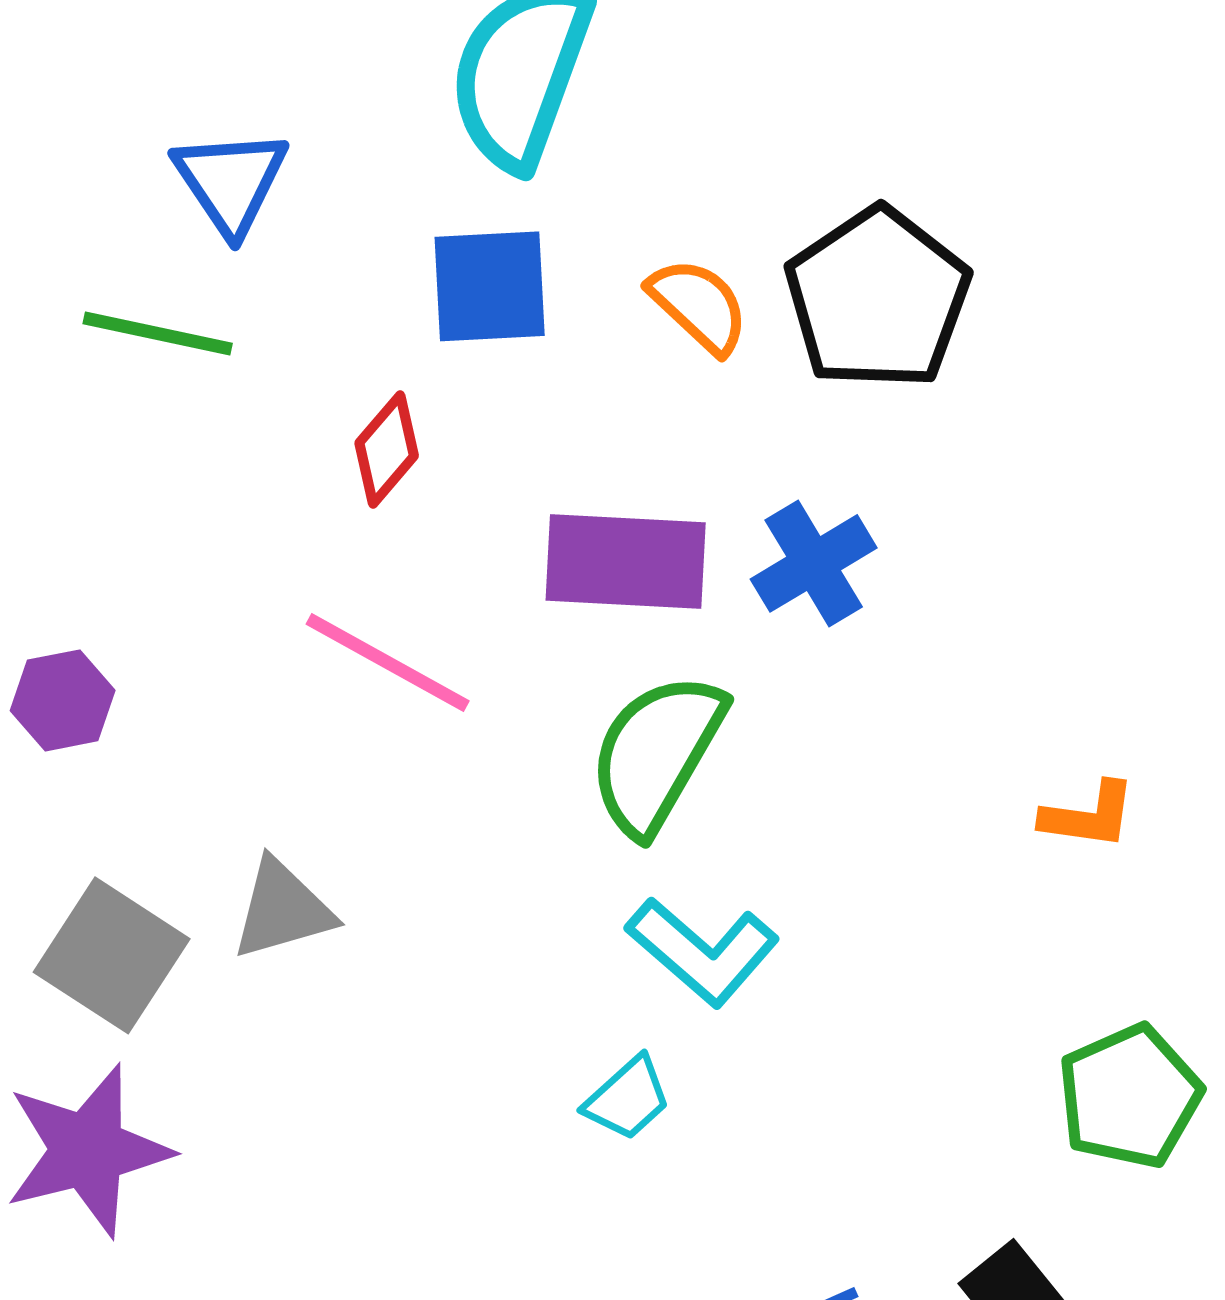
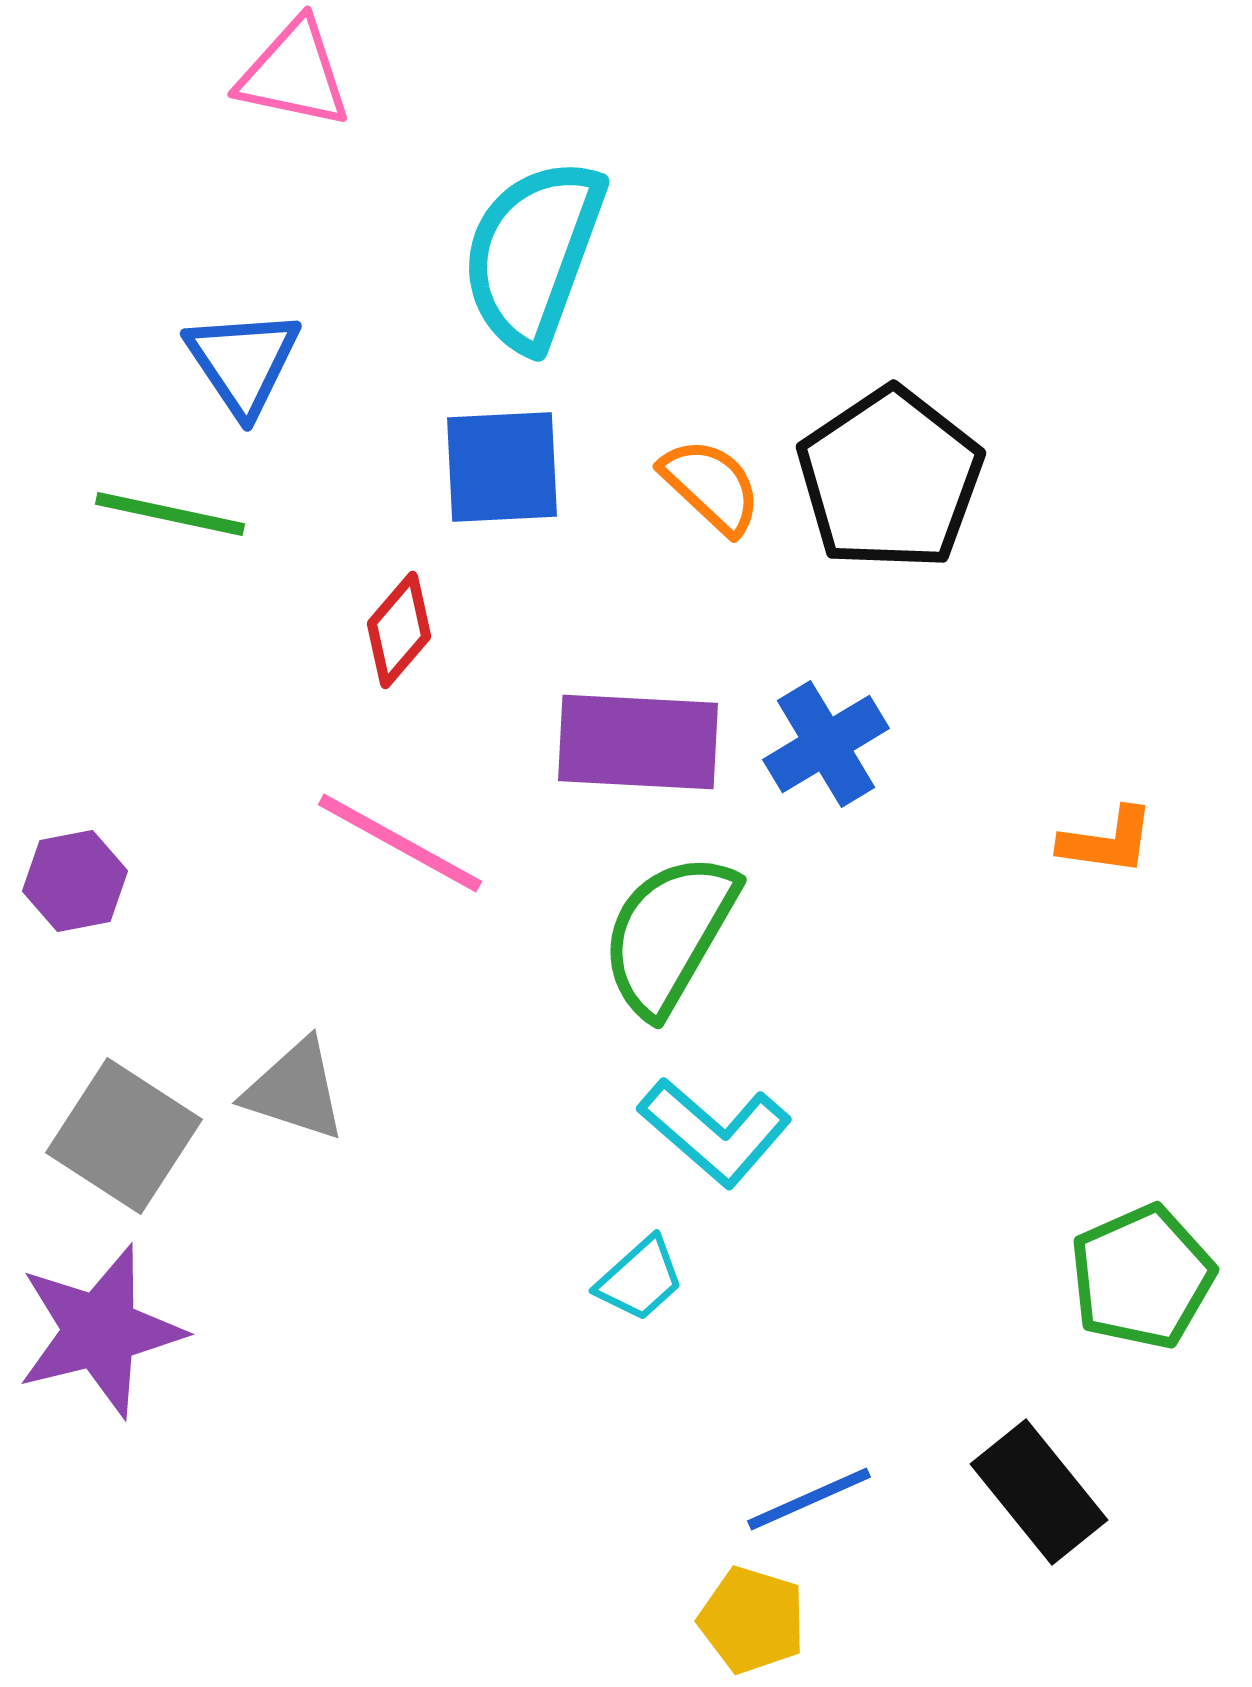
orange L-shape: (1089, 815) -> (1107, 841), moved
gray triangle: (283, 909) -> (295, 1090), turned 34

